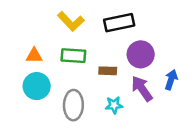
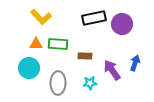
yellow L-shape: (71, 21) -> (41, 17), moved
purple circle: (141, 54) -> (122, 24), moved
orange triangle: (34, 56) -> (36, 44), moved

